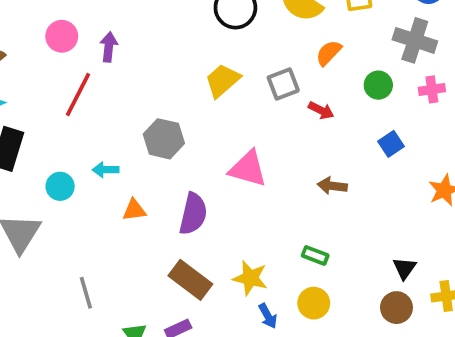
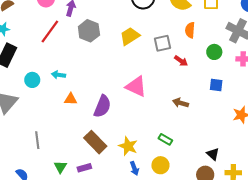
orange semicircle: (329, 53) -> (190, 30), turned -49
gray hexagon: (164, 139) -> (89, 31), moved
blue square: (391, 144) -> (216, 85), turned 32
black triangle: (404, 268) -> (213, 154), turned -32

